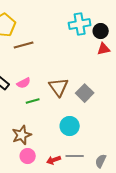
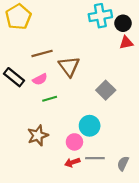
brown line: (24, 45) -> (42, 53), moved
brown triangle: (59, 87) -> (69, 66), moved
pink circle: (28, 156) -> (74, 142), moved

